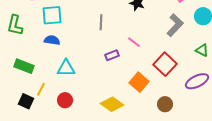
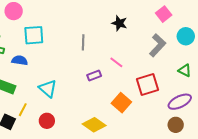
blue semicircle: (52, 40) -> (20, 60), moved
red square: (165, 64) -> (148, 85), turned 30
cyan triangle: (66, 68) -> (48, 89), turned 42
brown circle: (165, 104) -> (176, 125), moved

